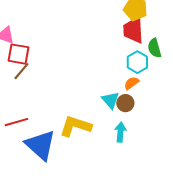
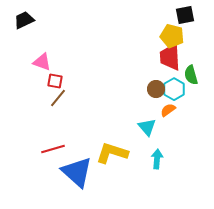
red square: (18, 54) -> (55, 81), size x0.7
brown circle: (125, 103) -> (156, 89), moved

